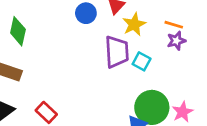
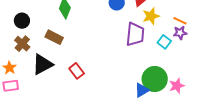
cyan square: (142, 61) -> (164, 42), moved

